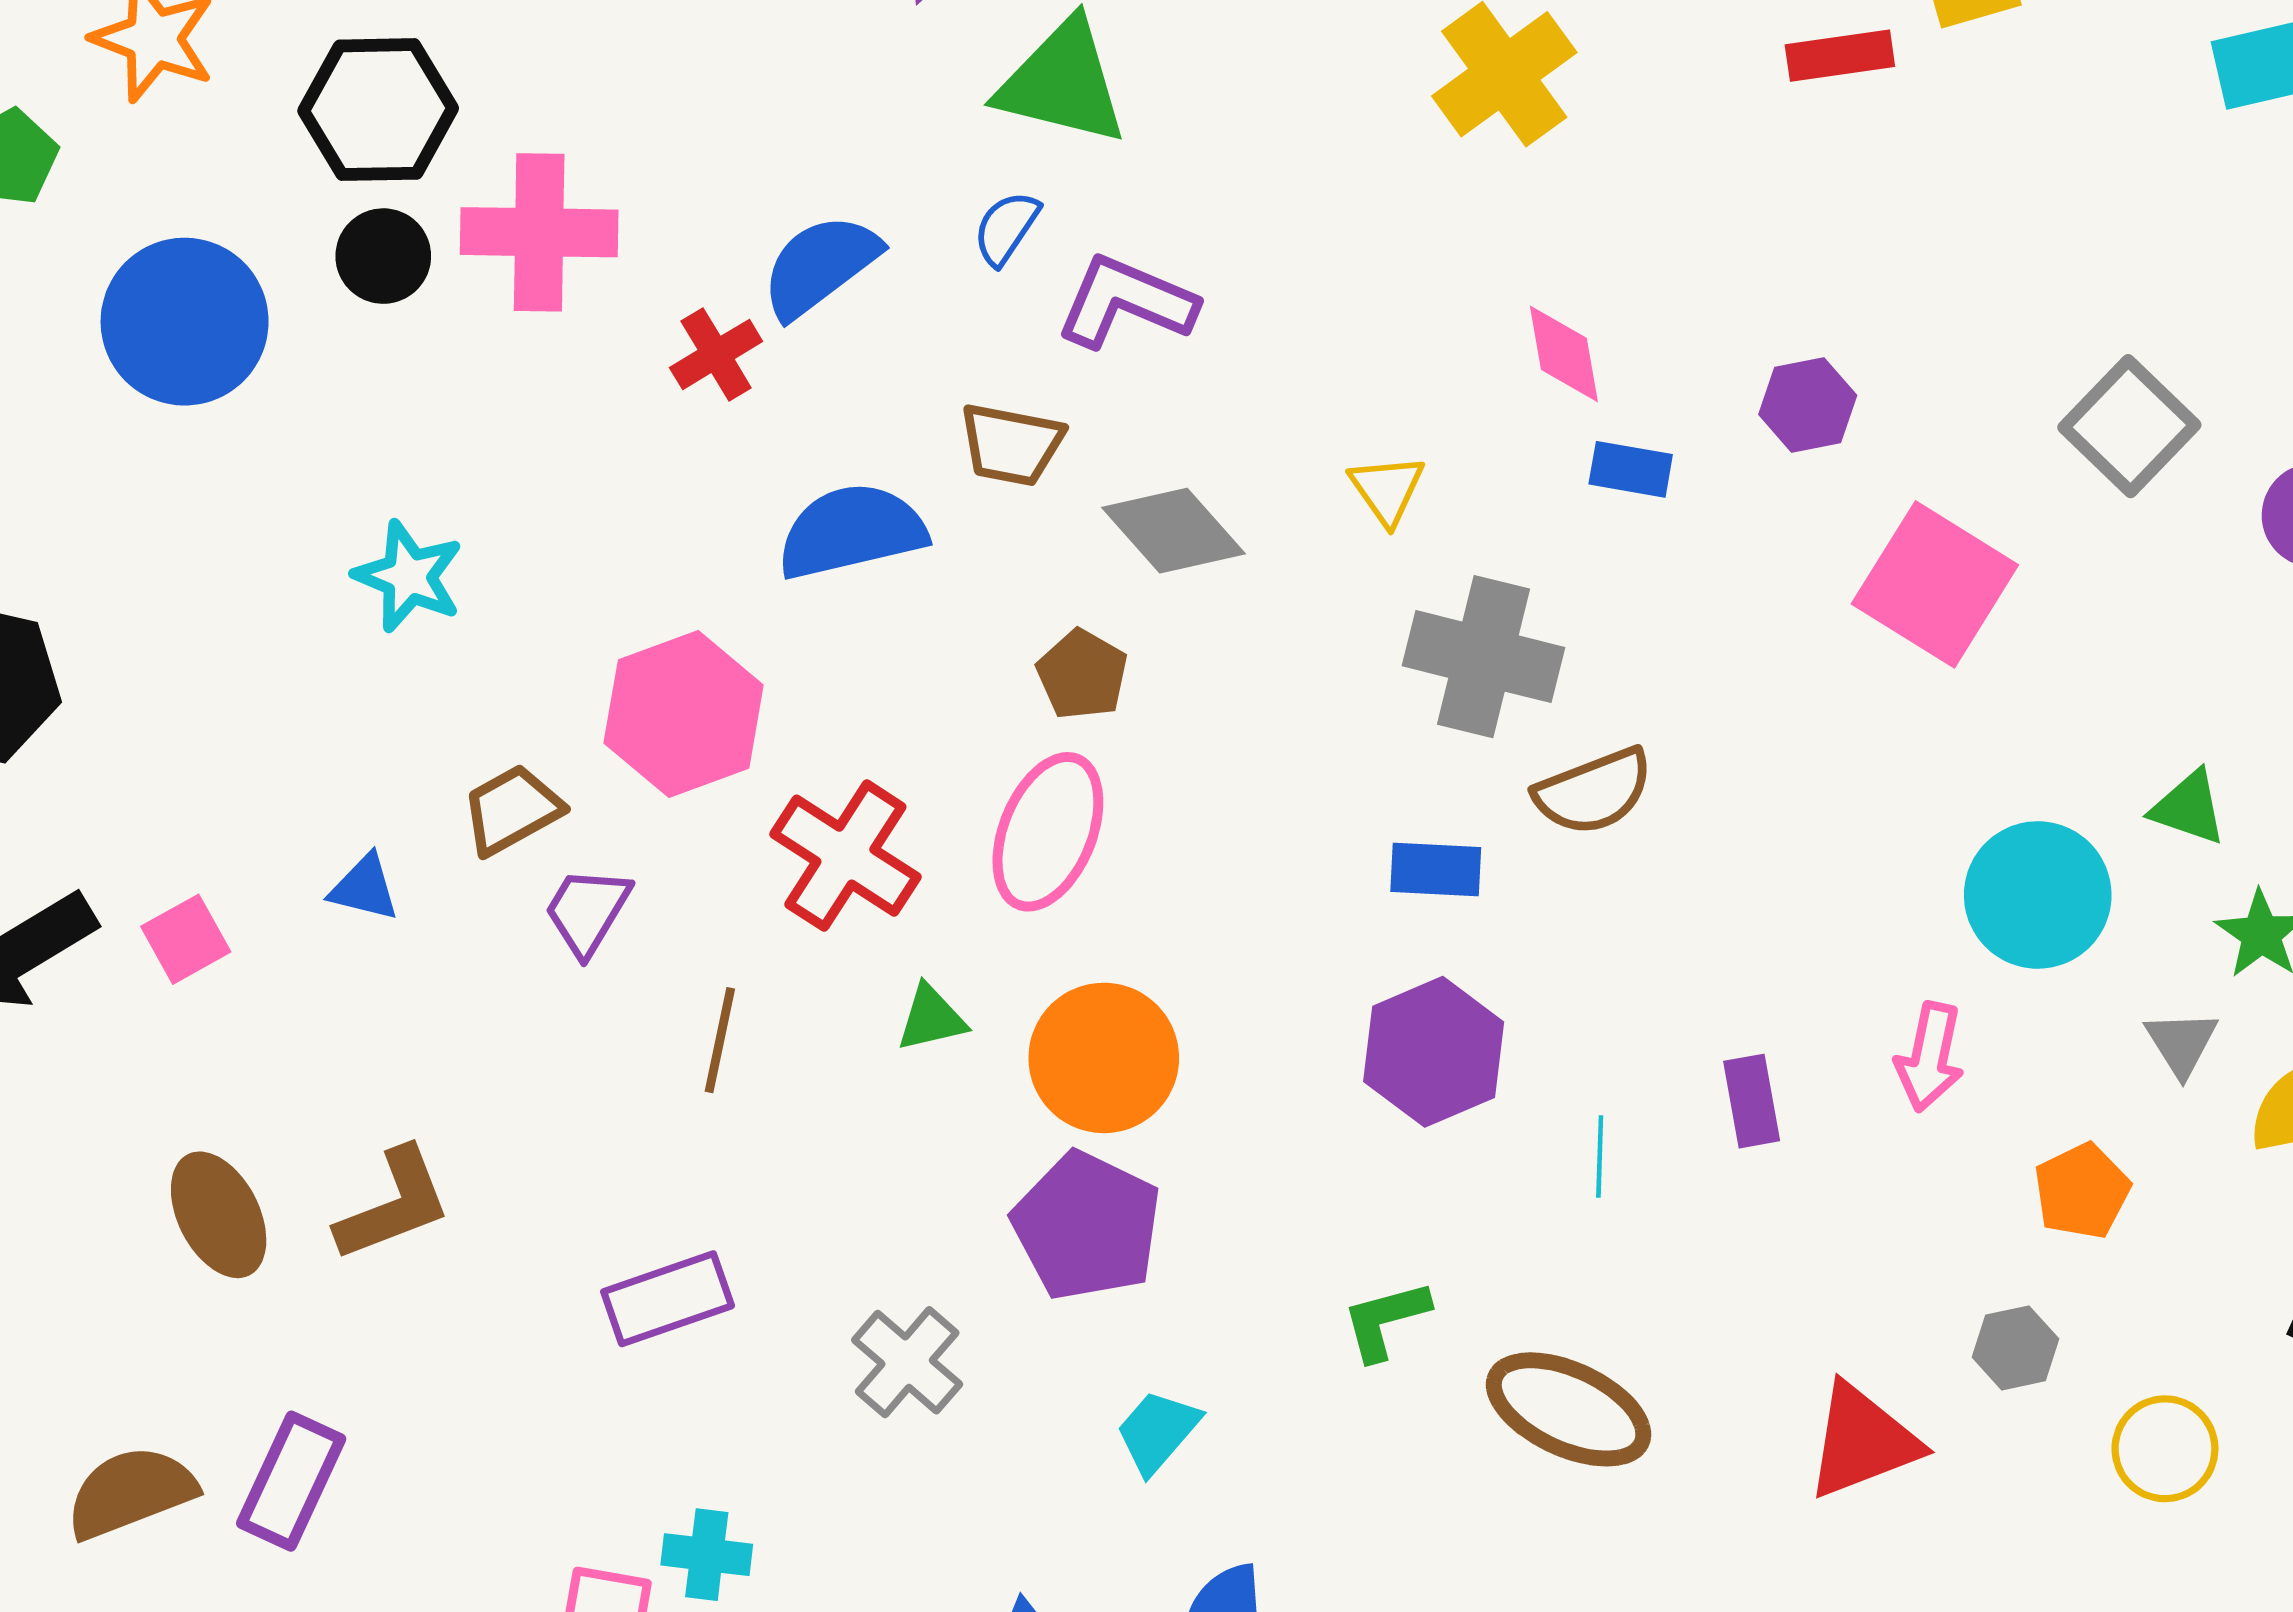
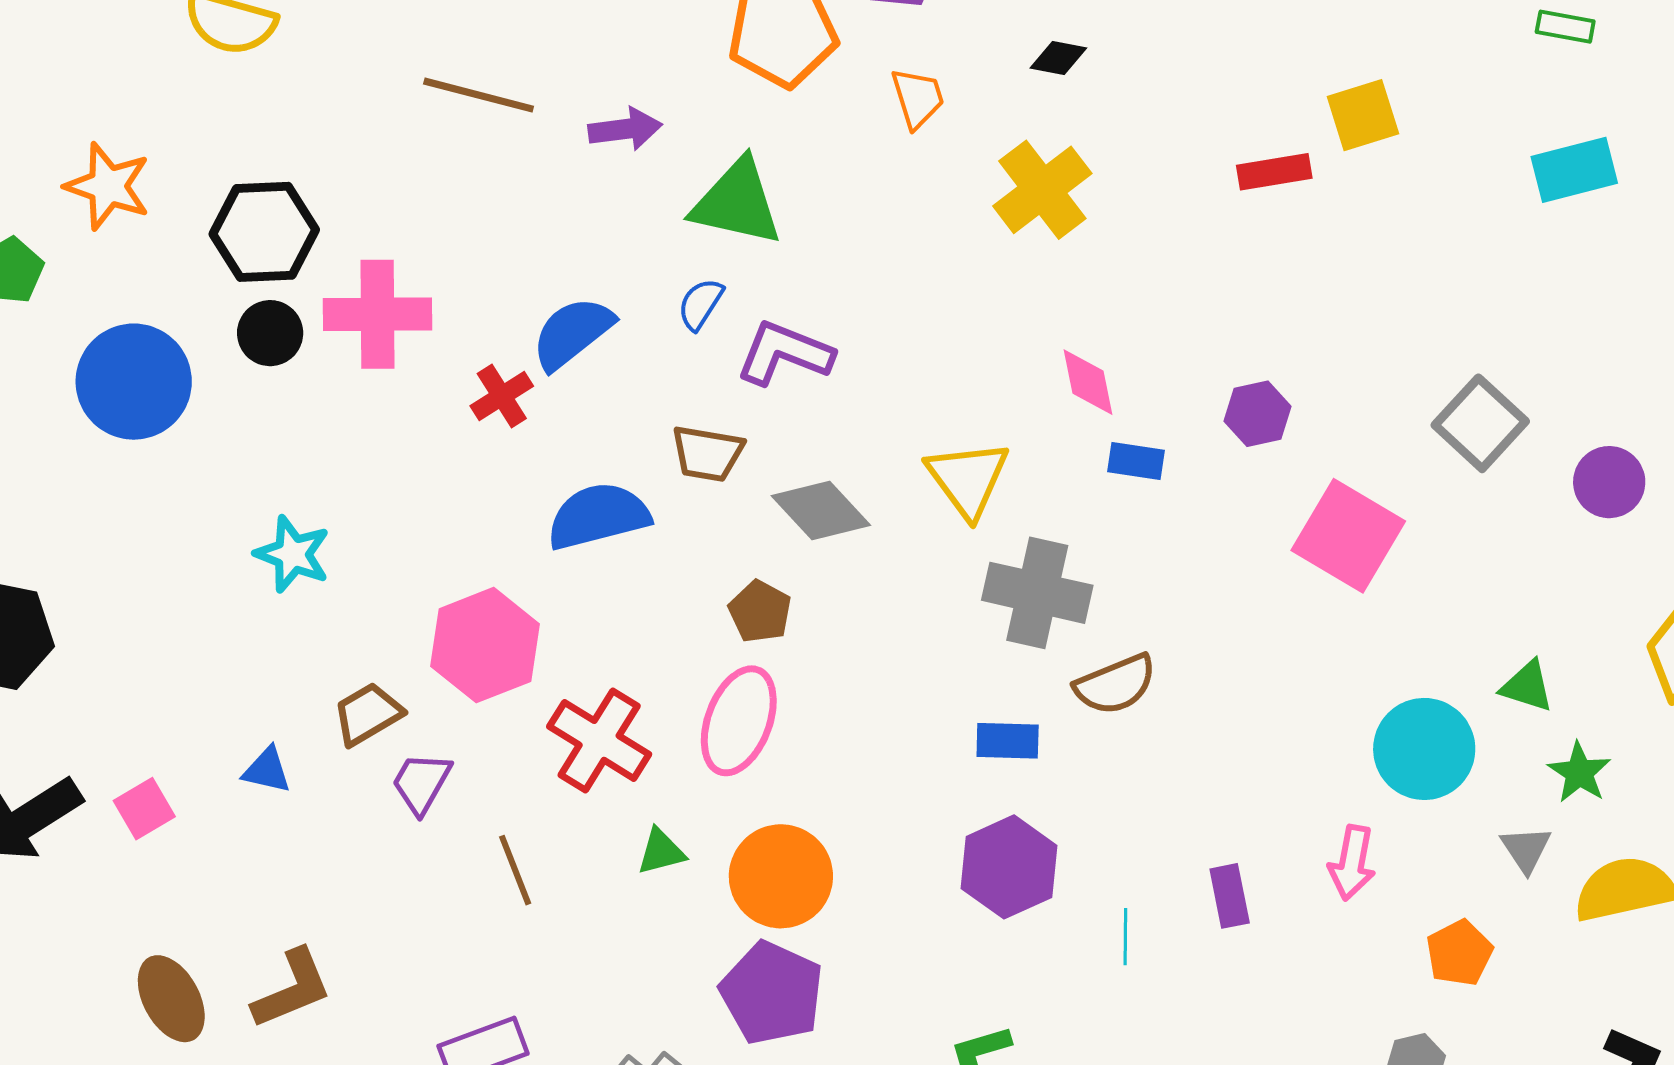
yellow triangle: (1387, 489) -> (968, 479), size x1.6
brown line: (720, 1040) -> (515, 870), turned -32

